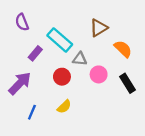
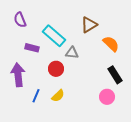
purple rectangle: (35, 53) -> (32, 48), turned 64
pink circle: (99, 74) -> (107, 97), moved
purple arrow: (20, 83) -> (18, 75), turned -50
blue line: (32, 112) -> (36, 96), moved

